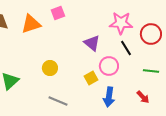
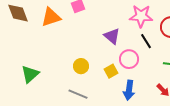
yellow circle: (50, 68) -> (81, 66), moved

